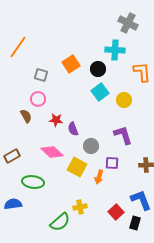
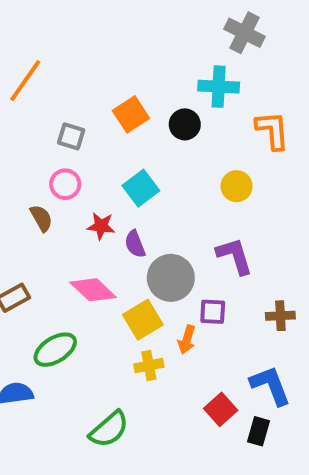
cyan square: (100, 92) -> (141, 188), moved
gray circle: (91, 146) -> (171, 278), size x1.5
yellow square: (77, 167) -> (143, 320), turned 30
green ellipse: (33, 182) -> (55, 350), turned -40
yellow cross: (80, 207) -> (149, 366), moved

